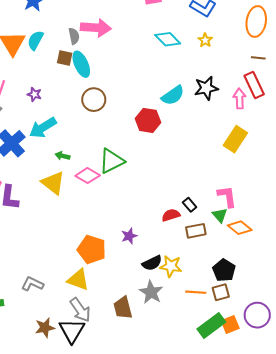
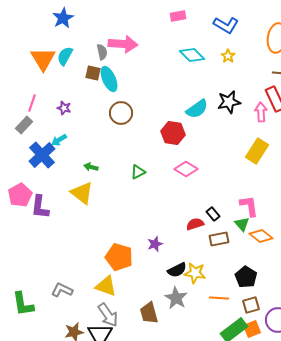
cyan arrow: (43, 128) -> (59, 140), moved, size x0.6
green triangle: (111, 161) -> (138, 172), size x0.6
pink diamond: (88, 176) -> (186, 169), moved
brown square: (221, 292) -> (251, 305), moved

